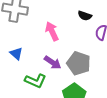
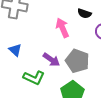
pink arrow: (52, 31) -> (62, 28), moved

